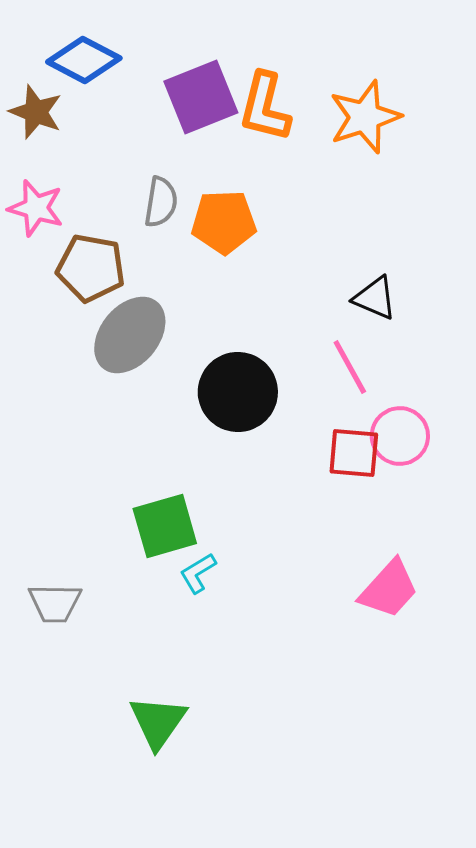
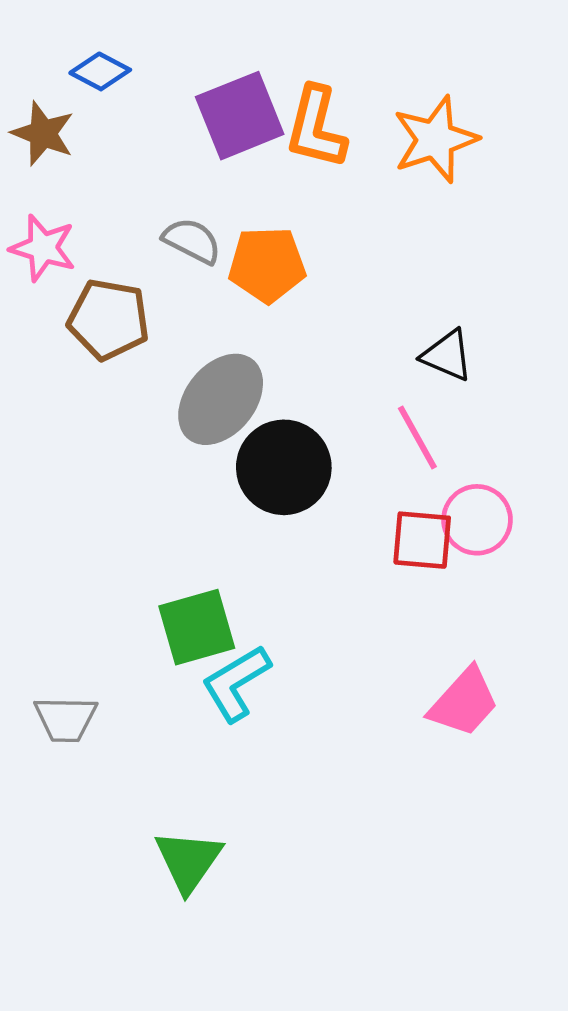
blue diamond: (84, 60) -> (100, 71), size x0.7
gray semicircle: (161, 202) -> (192, 241), turned -72
gray ellipse: (130, 335) -> (221, 399), moved
cyan L-shape: (198, 573) -> (236, 683), size x1.6

